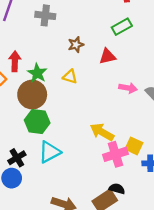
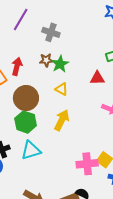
brown star: (76, 45) -> (46, 60), moved
green star: (37, 73) -> (60, 64), moved
yellow arrow: (102, 132) -> (62, 120), moved, turned 75

